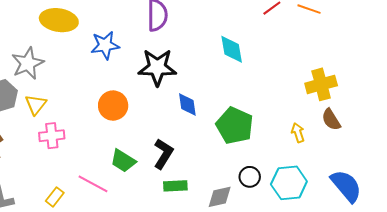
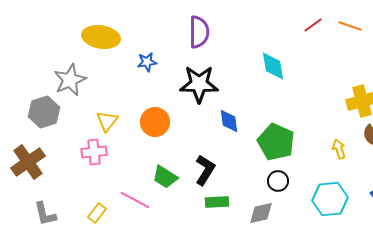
blue star: (105, 45) -> (147, 62), size x0.7
yellow triangle: (36, 105) -> (107, 121), moved
black circle: (250, 177) -> (278, 181), moved

